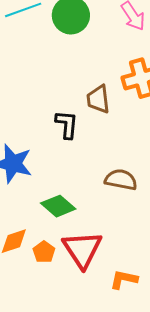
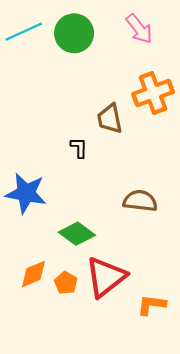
black L-shape: (67, 124) -> (79, 148), size x0.7
red triangle: (82, 249) -> (106, 277), turned 30

